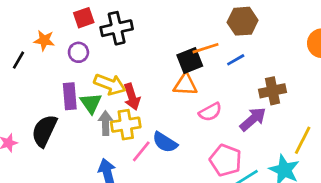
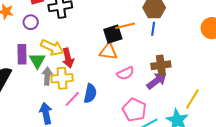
blue line: (236, 60) -> (153, 29), moved, turned -56
brown cross: (273, 91) -> (161, 65), moved
blue semicircle: (165, 142) -> (90, 93), turned -114

